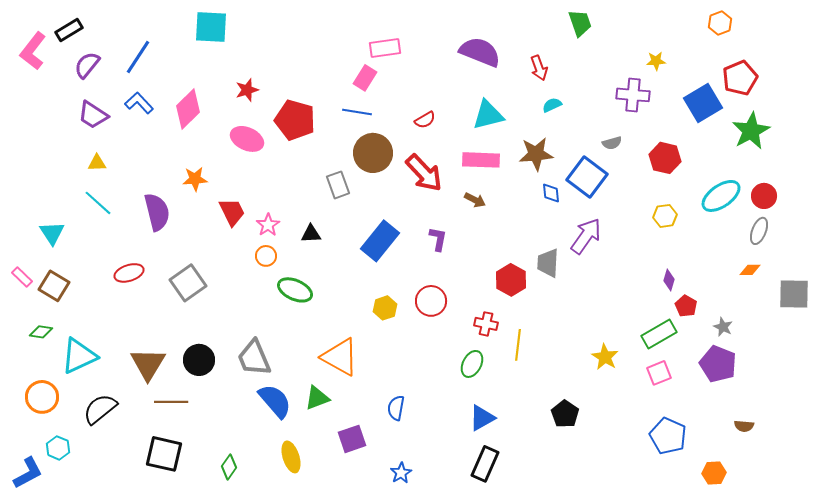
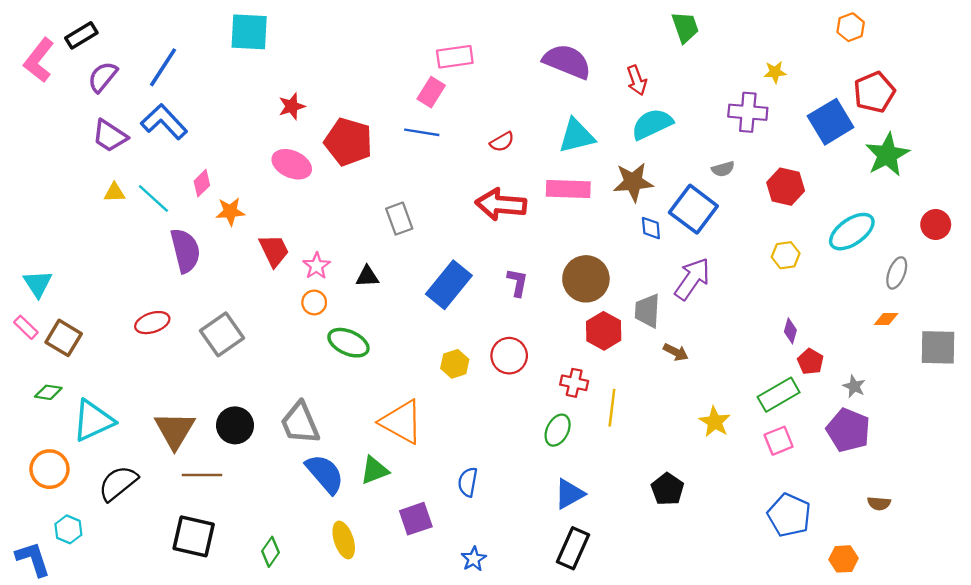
blue L-shape: (139, 103) -> (164, 122), size x1.4
cyan semicircle: (552, 105) -> (652, 124), size x1.8
pink diamond: (188, 109) -> (202, 183), moved, size x0.6
brown circle: (373, 153) -> (586, 279), moved
red arrow: (424, 173) -> (501, 204), turned 138
red circle: (764, 196) -> (936, 224), moved
brown arrow: (475, 200) -> (676, 352), moved
cyan line: (98, 203) -> (153, 199), moved
cyan triangle: (52, 233) -> (38, 284), moved
blue L-shape: (28, 473) -> (33, 559), turned -80

